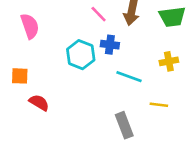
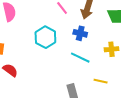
blue cross: (110, 45) -> (80, 33), moved

